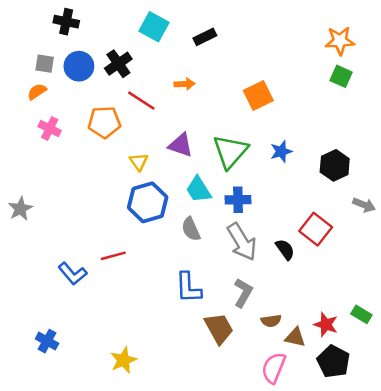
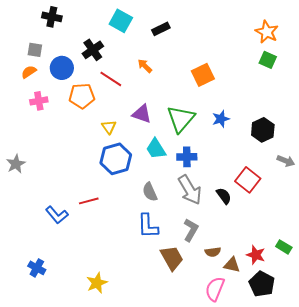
orange star: (340, 41) -> (267, 32), turned 30
blue circle: (79, 66) -> (62, 68), moved
orange arrow: (185, 84) -> (145, 66), turned -133
pink cross: (50, 129) -> (39, 101), turned -36
gray semicircle: (191, 229) -> (150, 192), moved

